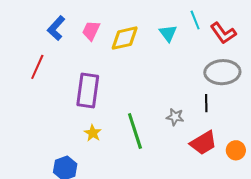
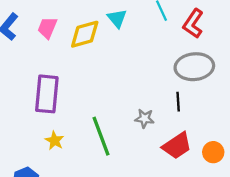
cyan triangle: (168, 33) -> (117, 18), moved
red L-shape: (223, 33) -> (193, 24), turned 72

